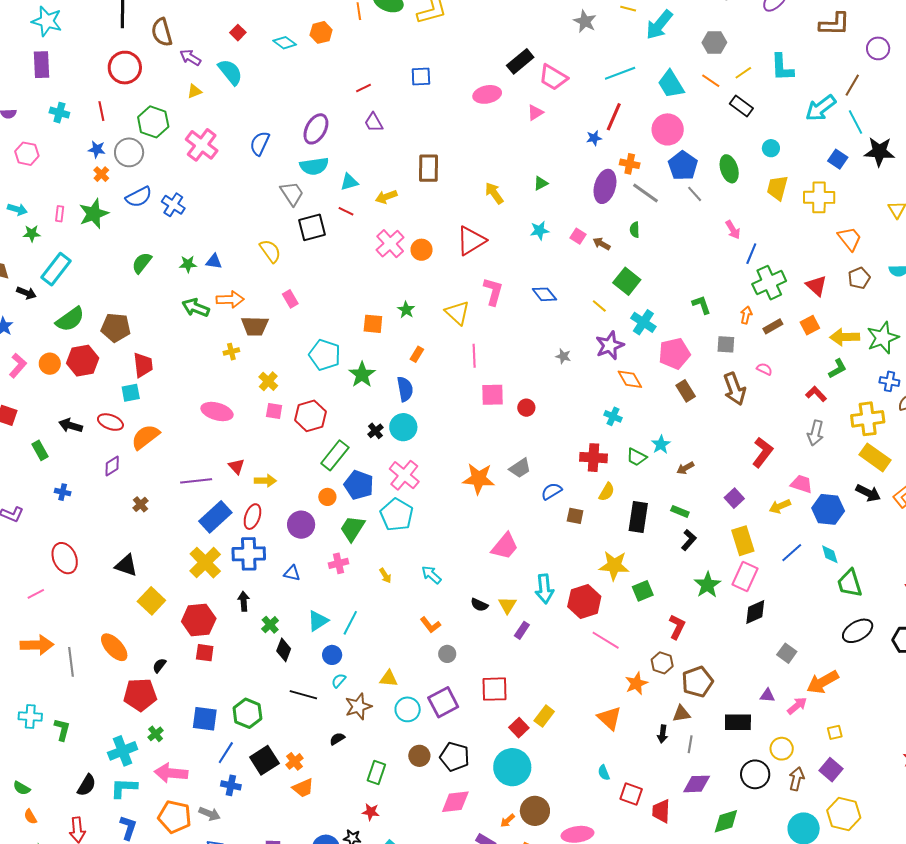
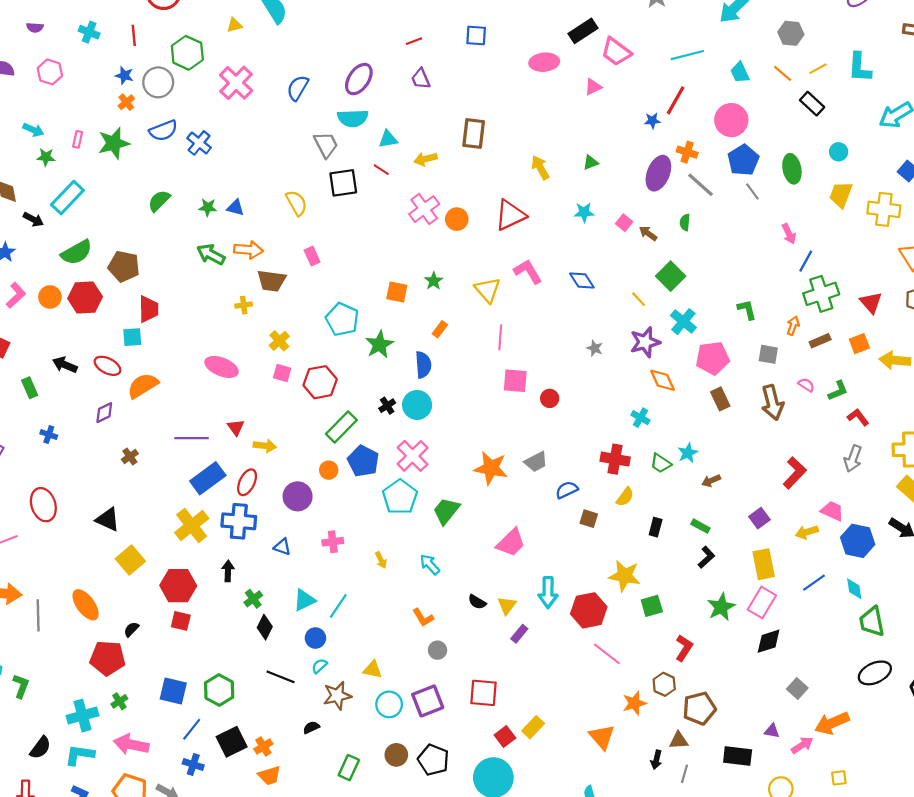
cyan trapezoid: (671, 84) -> (740, 72), size x0.7
pink L-shape: (493, 291) -> (528, 272), turned -52
green L-shape: (838, 369) -> (838, 391), moved
black rectangle: (638, 517) -> (656, 527), size x0.6
green trapezoid: (352, 528) -> (446, 511), moved

